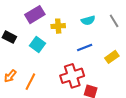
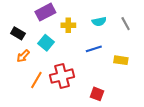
yellow rectangle: (112, 57) -> (121, 60), turned 40
orange arrow: (10, 76) -> (23, 56), moved
red cross: (72, 76) -> (62, 76), moved

